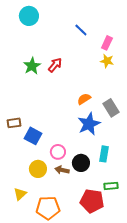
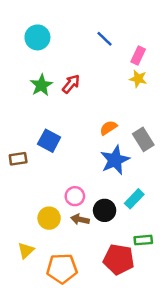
cyan circle: (29, 16) -> (37, 37), moved
blue square: (33, 136) -> (49, 141), moved
cyan rectangle: (104, 154) -> (134, 199), turned 35

